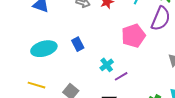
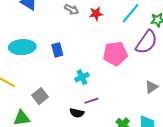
purple line: (121, 76) -> (92, 101), moved

